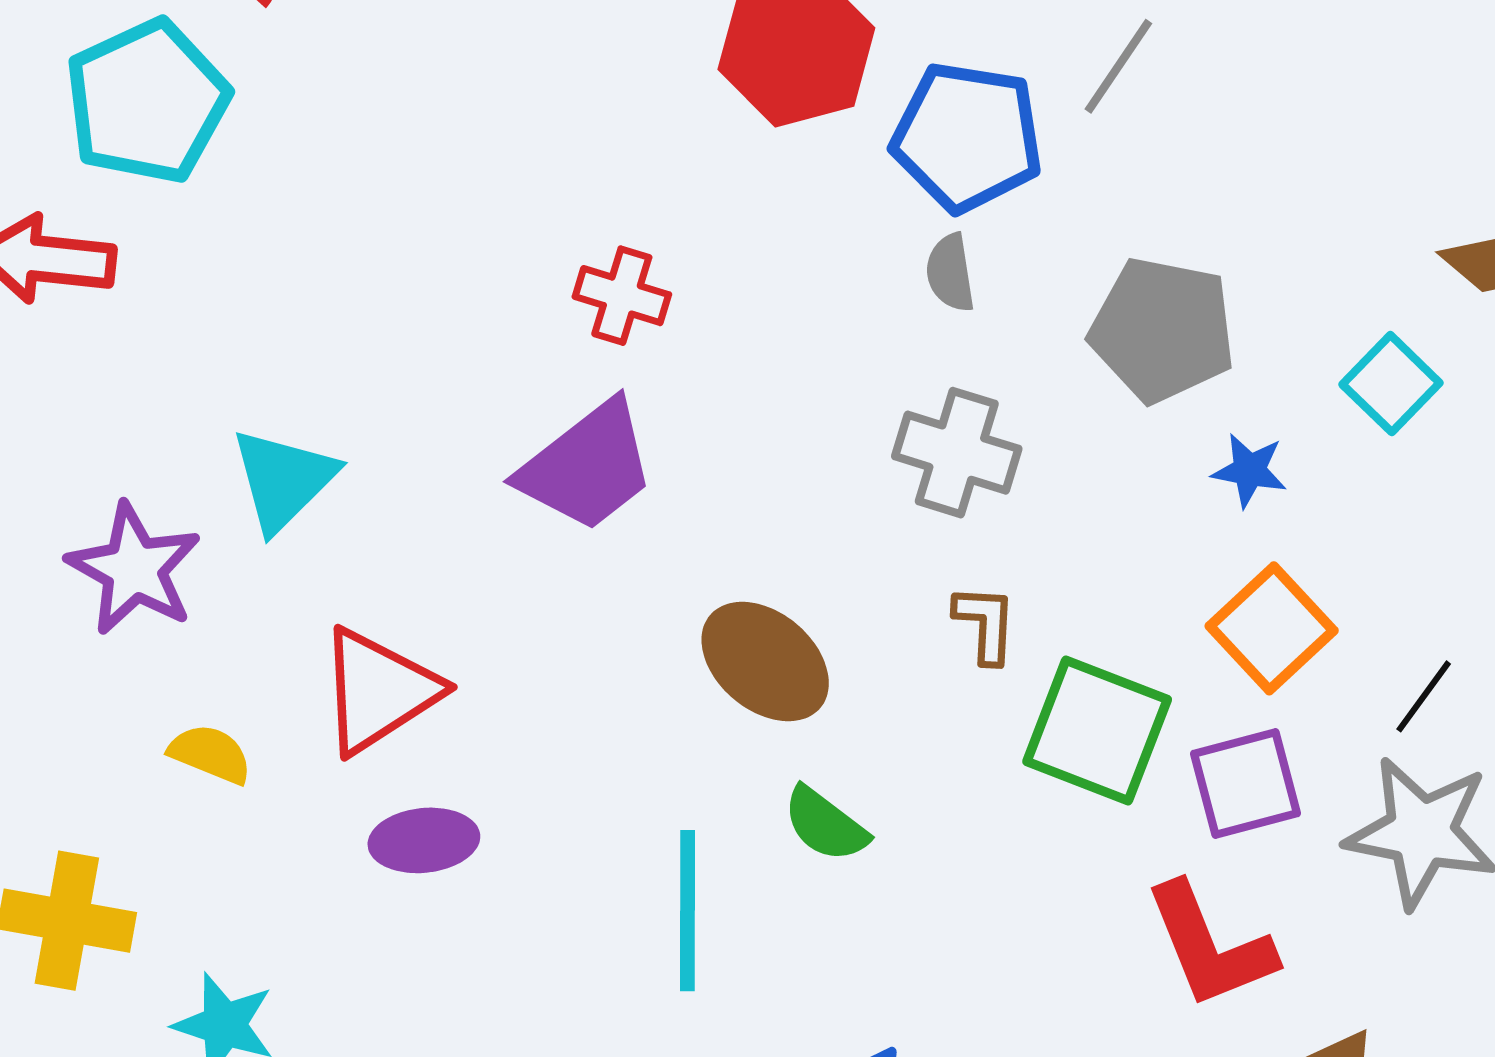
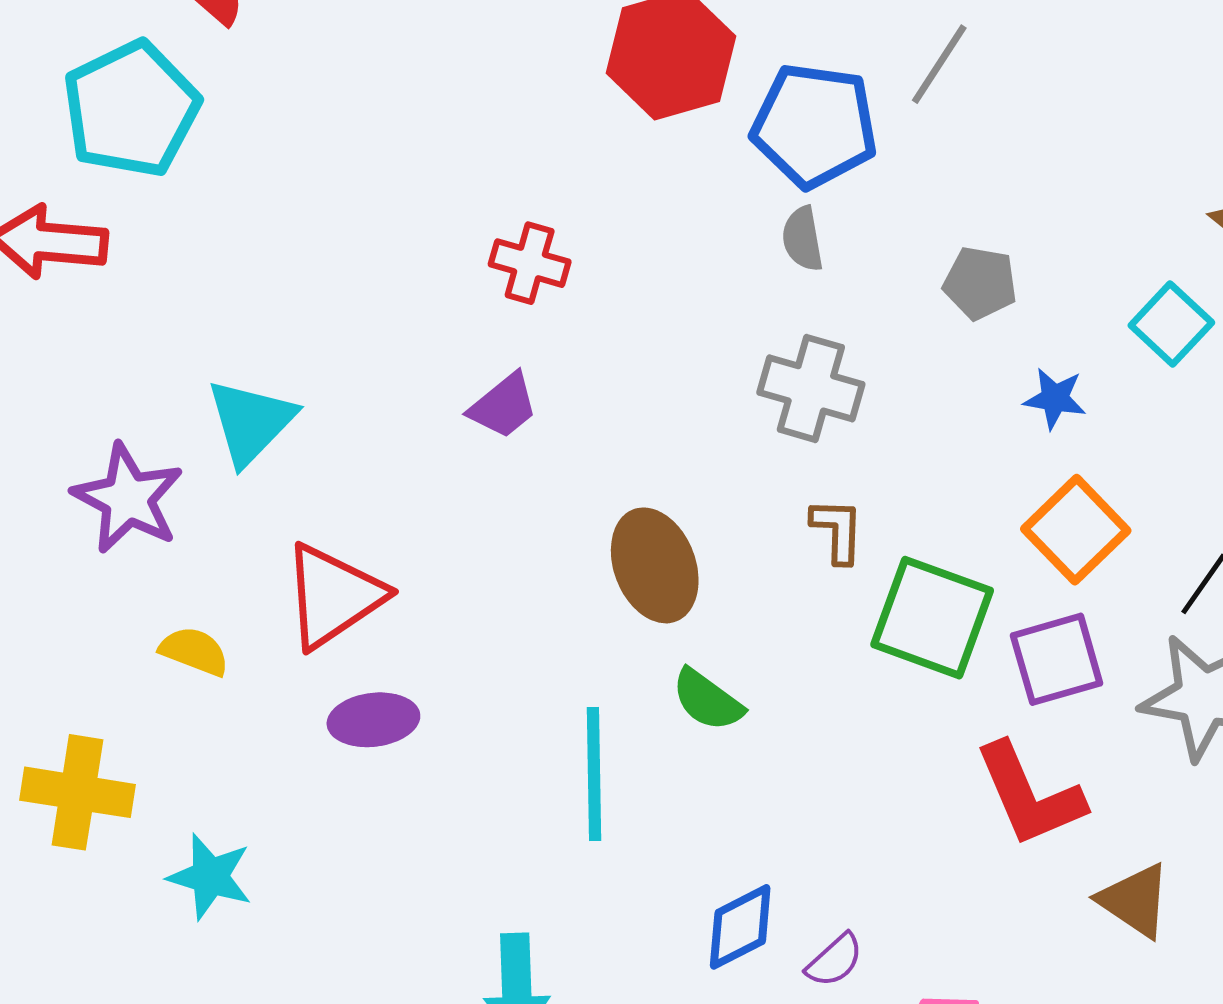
gray pentagon: (1162, 330) -> (980, 283), size x0.6
purple trapezoid: (587, 466) -> (503, 406), size x0.6
brown ellipse: (765, 662) -> (655, 565), turned 30

